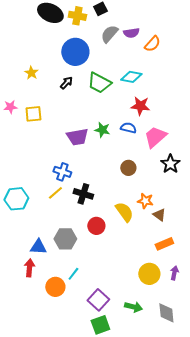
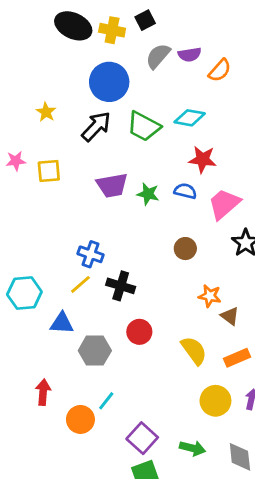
black arrow: (66, 83) -> (96, 126), size x1.6
purple trapezoid: (77, 137) -> (112, 185), moved
yellow semicircle: (124, 212) -> (194, 351), moved
blue triangle: (38, 247) -> (62, 323), moved

